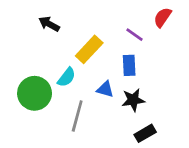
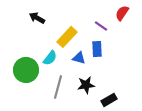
blue triangle: (105, 89) -> (79, 58), moved
black star: (133, 100) -> (86, 85), moved

